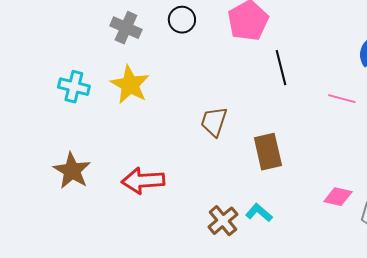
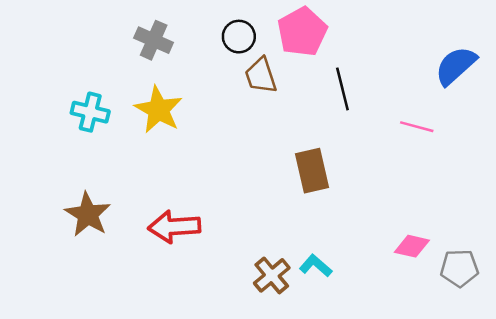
black circle: (182, 20) -> (239, 37), moved
brown trapezoid: (214, 122) -> (261, 76), moved, turned -36
brown rectangle: (268, 152) -> (312, 171), moved

